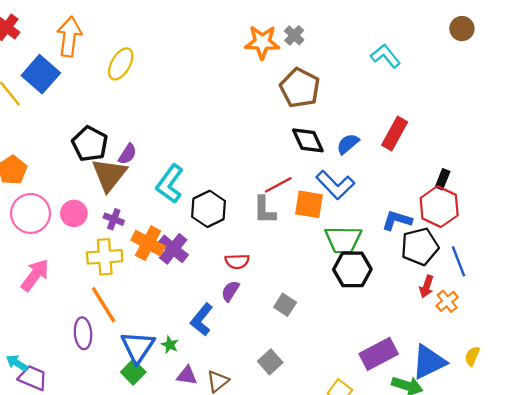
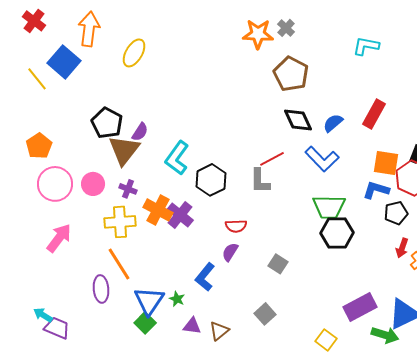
cyan L-shape: (385, 56) -> (366, 46), turned -40
orange square: (309, 204) -> (386, 163), moved
black pentagon: (420, 247) -> (396, 213), size x0.7

